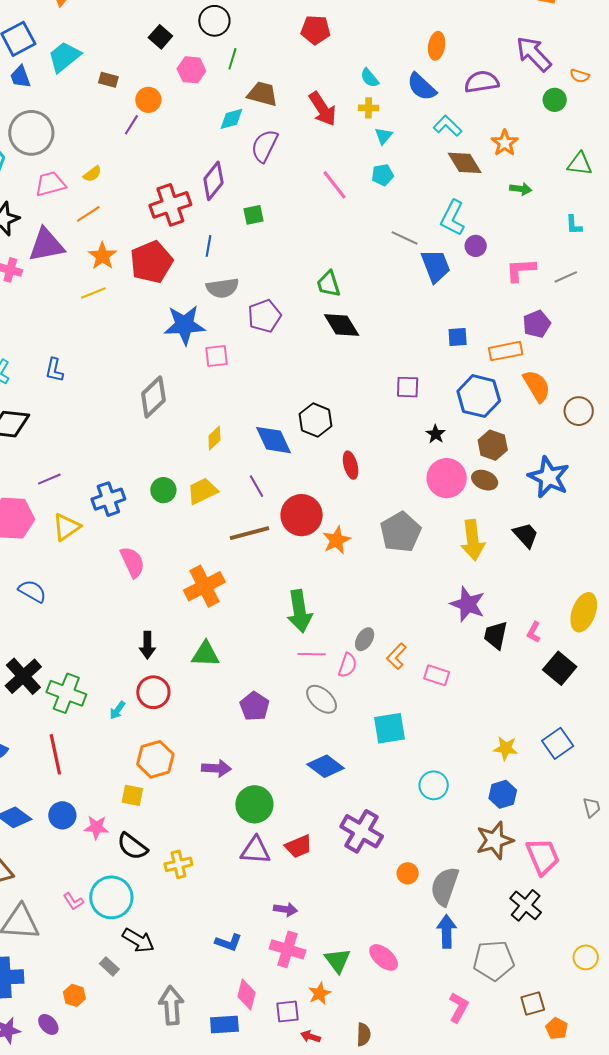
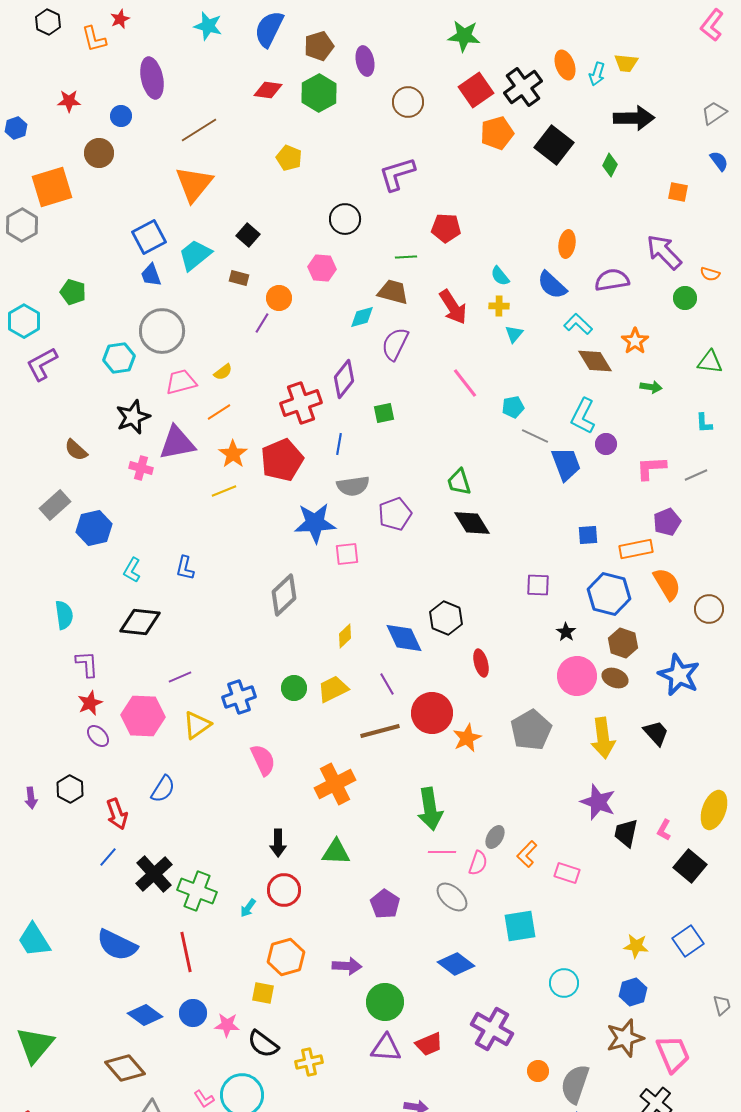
black square: (160, 37) -> (248, 235), moved
green line: (232, 59) -> (406, 257), moved, turned 70
cyan pentagon: (383, 175) -> (513, 407), moved
blue semicircle: (32, 591) -> (163, 789), turned 92

